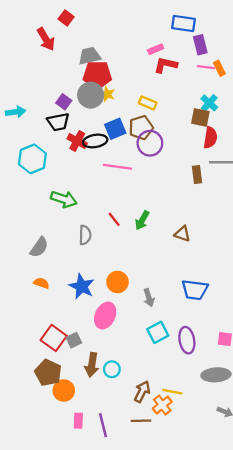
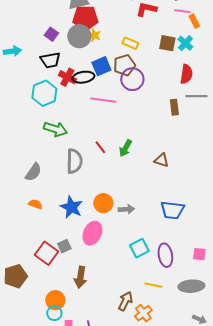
orange rectangle: (219, 68) -> (194, 21), moved
purple square: (64, 102) -> (51, 34), moved
brown square: (200, 117) -> (167, 43), moved
cyan hexagon: (32, 159) -> (44, 93), moved
gray semicircle: (85, 235) -> (74, 161), size x1.4
gray arrow: (149, 298) -> (126, 209), moved, turned -77
gray square: (74, 340) -> (64, 246), moved
cyan circle: (112, 369) -> (54, 313), moved
brown pentagon: (48, 373) -> (15, 276), moved, turned 30
yellow line: (172, 392) -> (153, 285), moved

